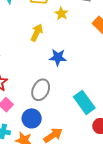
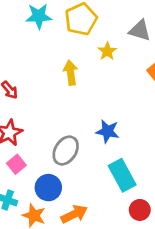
yellow arrow: (37, 33) -> (71, 73), turned -42
blue star: (58, 57) -> (108, 131), moved

